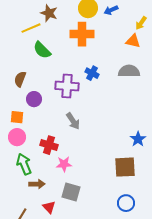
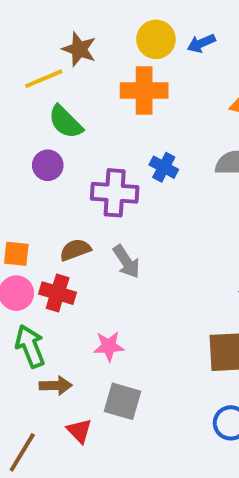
brown semicircle: (20, 79) -> (75, 250), moved, turned 49
purple circle: (34, 99) -> (48, 165), moved
red cross: (49, 145) -> (58, 293), moved

